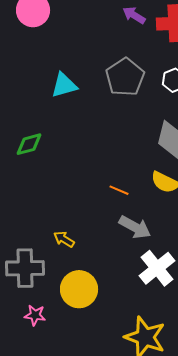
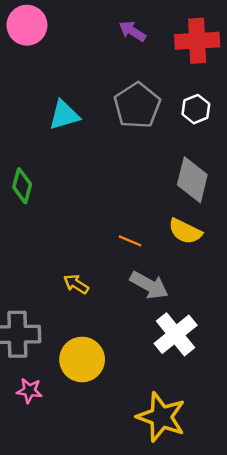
purple arrow: (134, 15) -> (132, 31), moved
green diamond: (29, 144) -> (22, 186), turned -60
yellow arrow: (64, 239) -> (76, 284), moved

